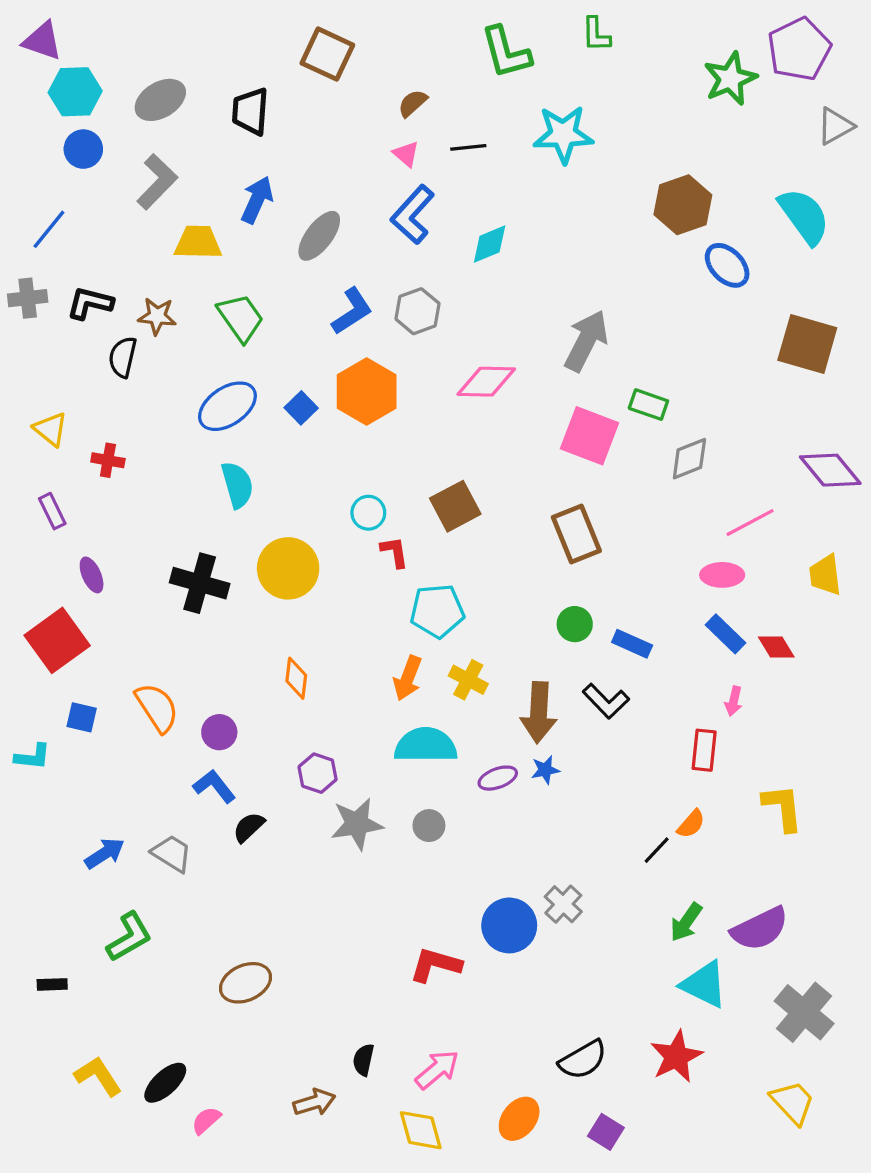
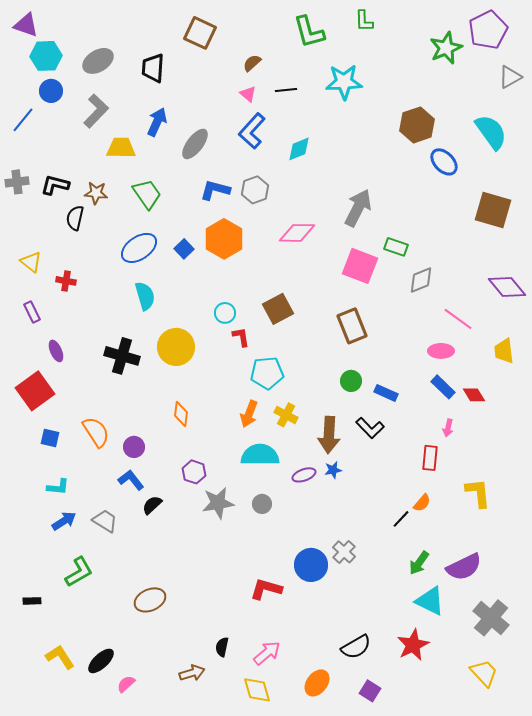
blue line: (49, 229) -> (23, 120), moved
blue L-shape: (352, 311) -> (215, 190), turned -132
pink line: (750, 523) -> (458, 319), turned 64
cyan L-shape: (33, 757) -> (58, 487), moved

